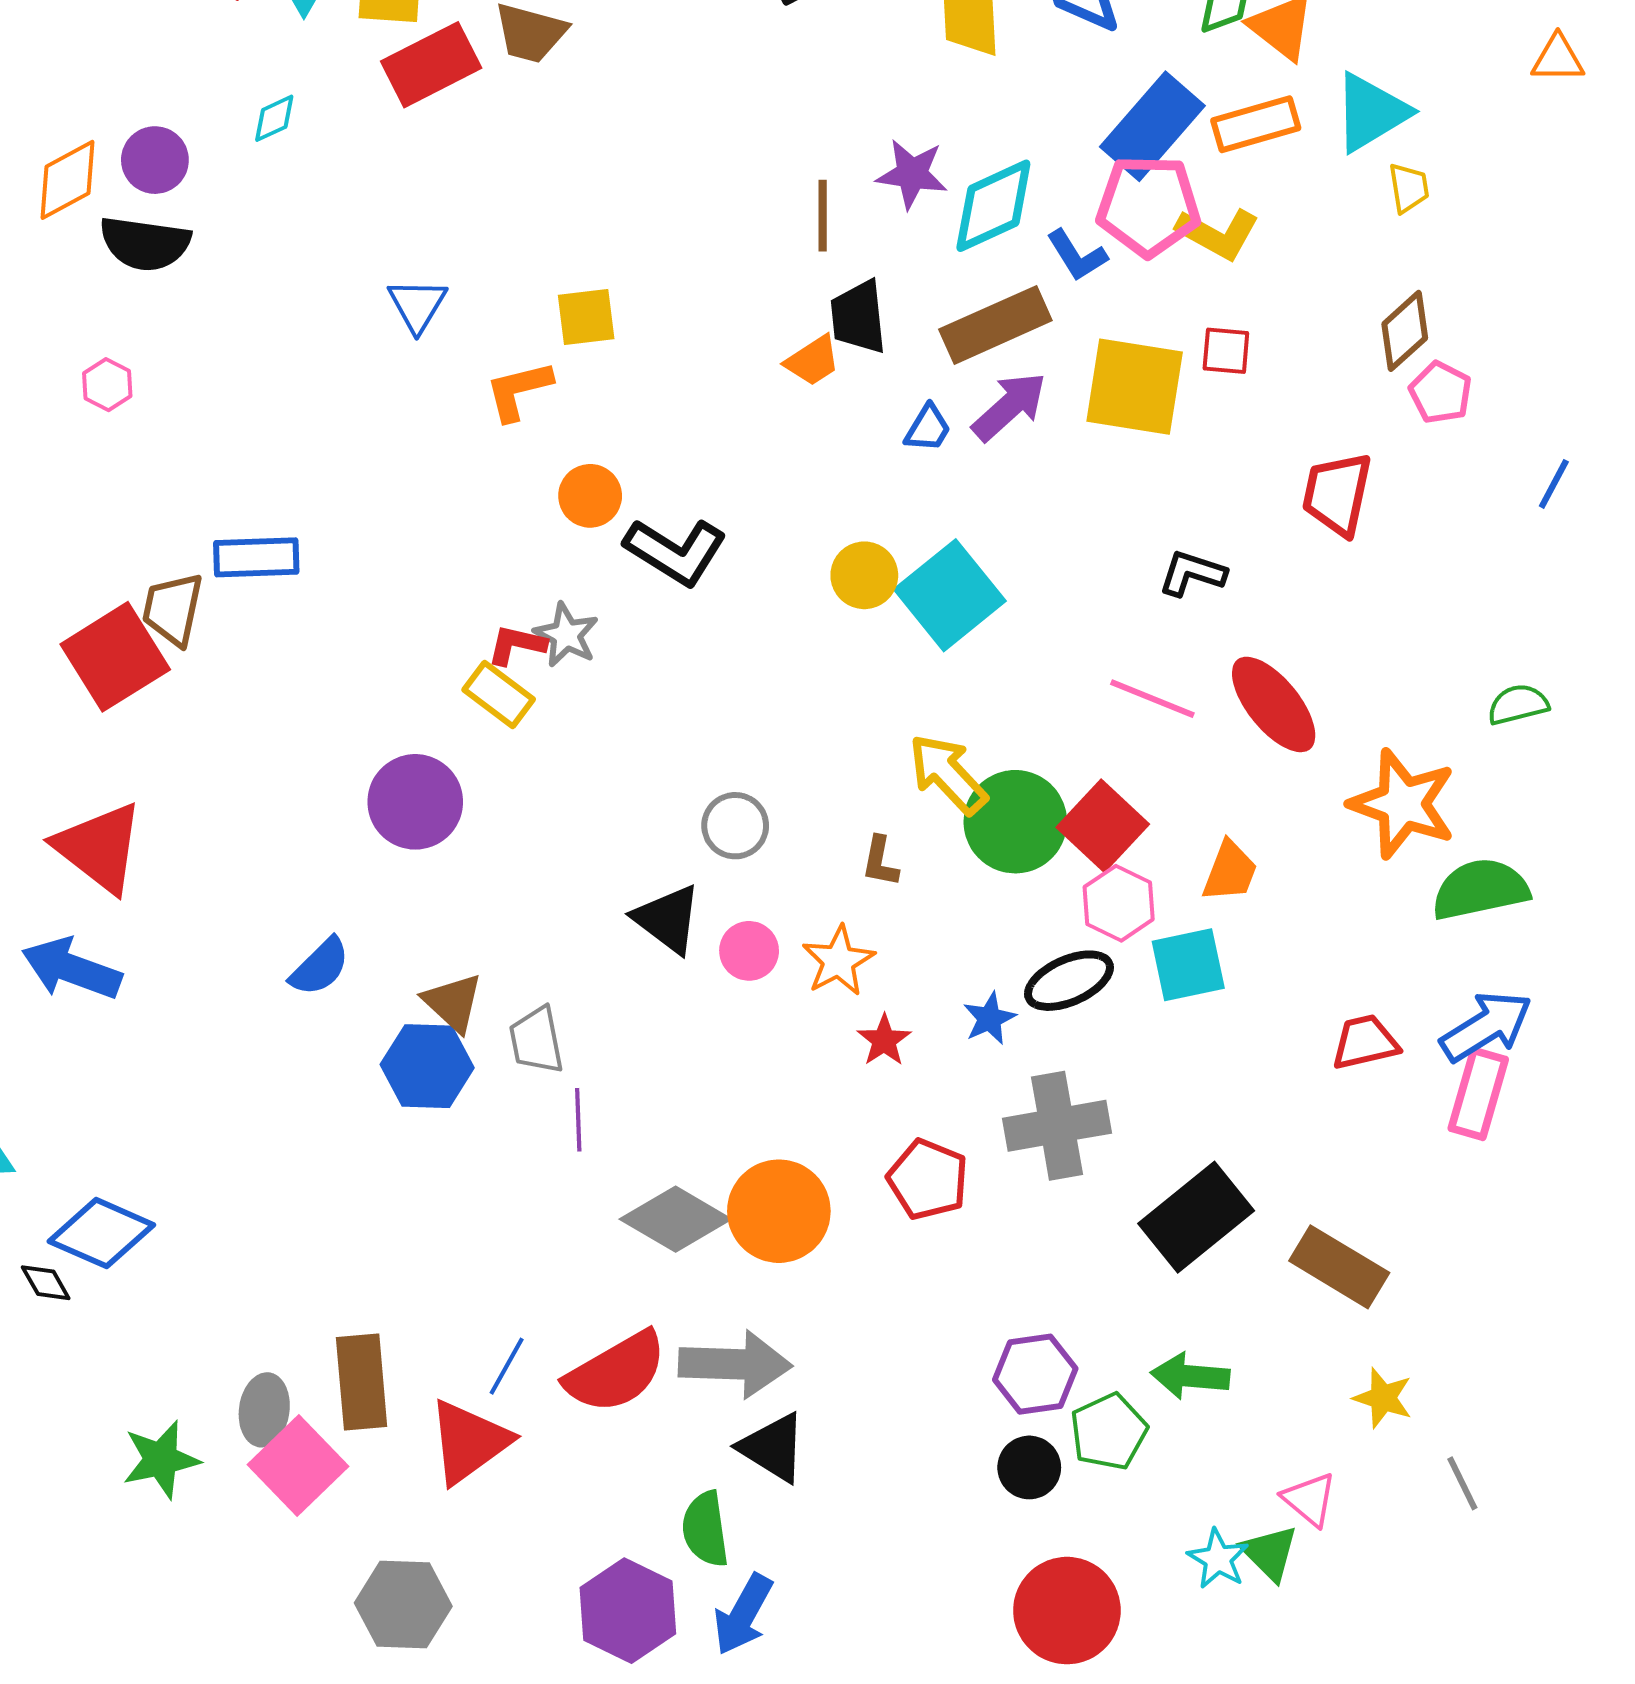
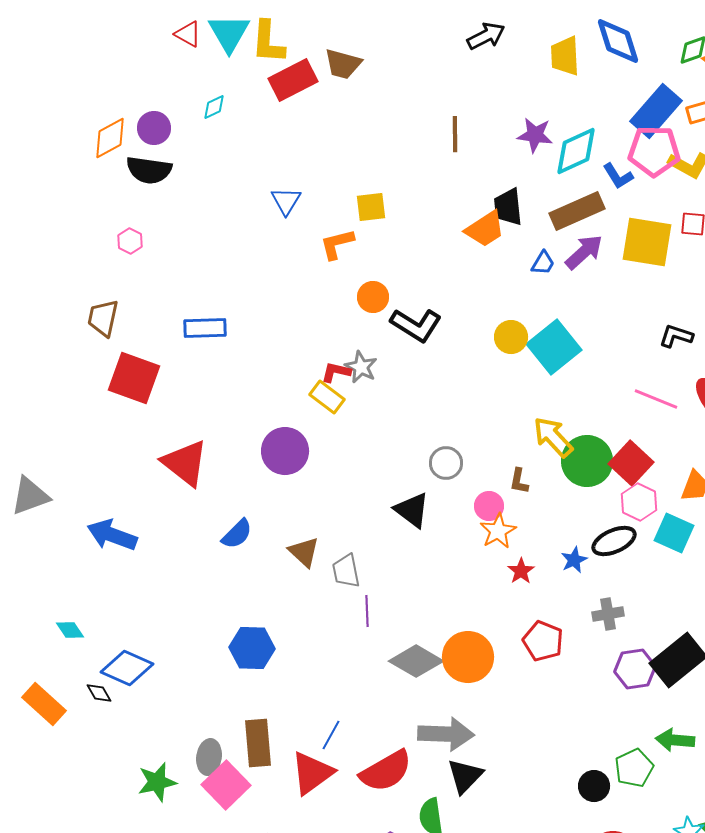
brown line: (823, 216) -> (455, 134), moved
orange trapezoid: (813, 361) -> (485, 229), size x1.4
brown trapezoid: (173, 609) -> (103, 318), moved
red square: (115, 657) -> (134, 378), turned -38
red triangle: (99, 848) -> (185, 463), moved
pink circle: (749, 951) -> (489, 506), moved
cyan square: (1188, 965) -> (674, 533), turned 36
blue hexagon: (427, 1066) -> (252, 648), moved
gray cross: (1057, 1126) -> (608, 614), size x0.6
red semicircle: (616, 1372) -> (386, 771), moved
purple hexagon: (1035, 1374) -> (635, 669), moved
black triangle: (773, 1448) -> (465, 776), turned 42

